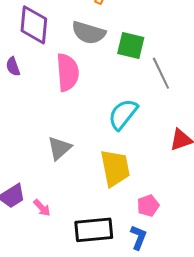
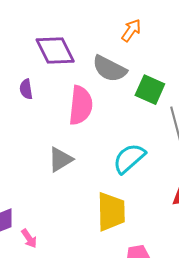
purple diamond: (34, 25) -> (55, 51), turned -42
gray triangle: (59, 148) -> (60, 159), moved

